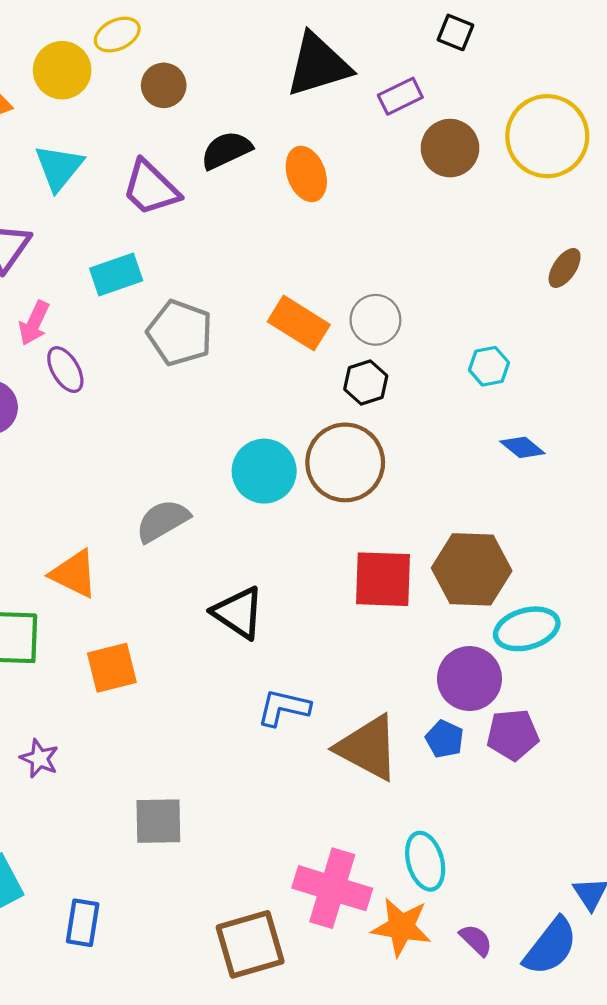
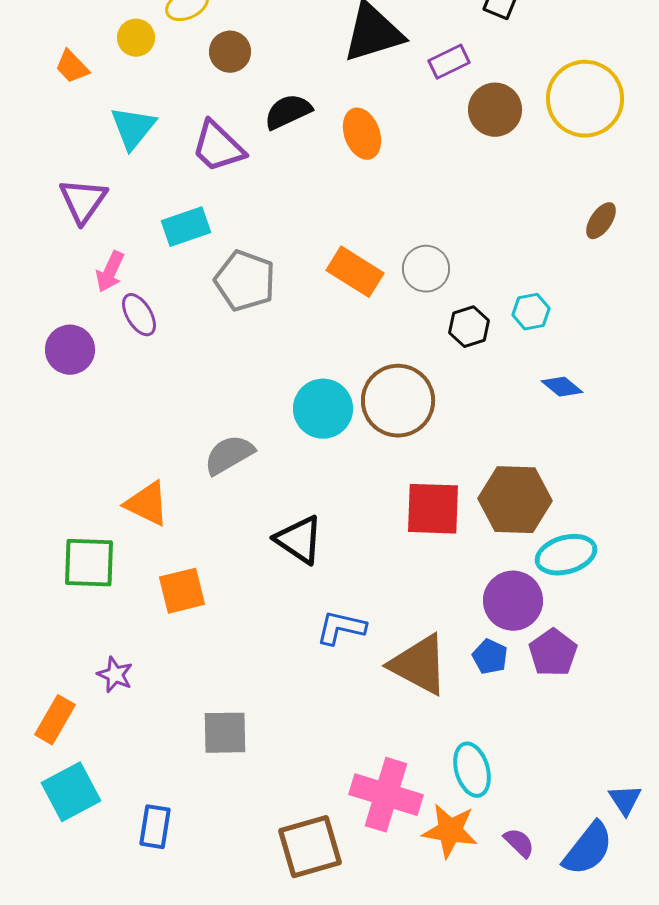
yellow circle: (62, 70) -> (136, 38), size x0.7
black hexagon: (366, 382) -> (469, 327), moved
purple pentagon: (513, 735) -> (553, 653), turned -30

